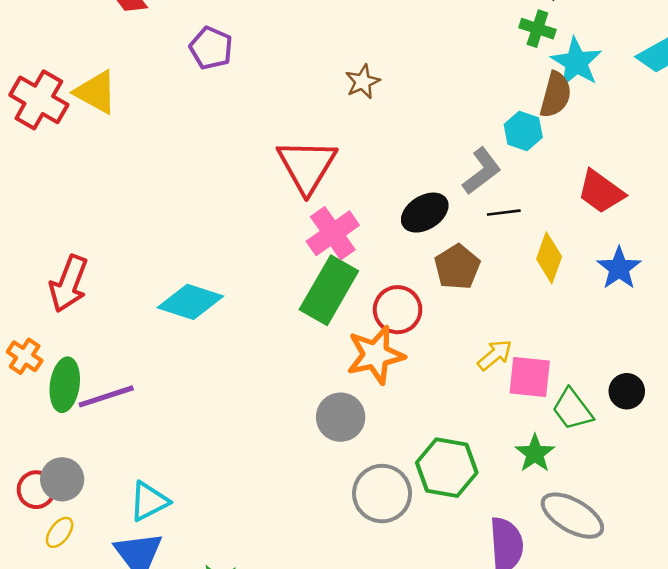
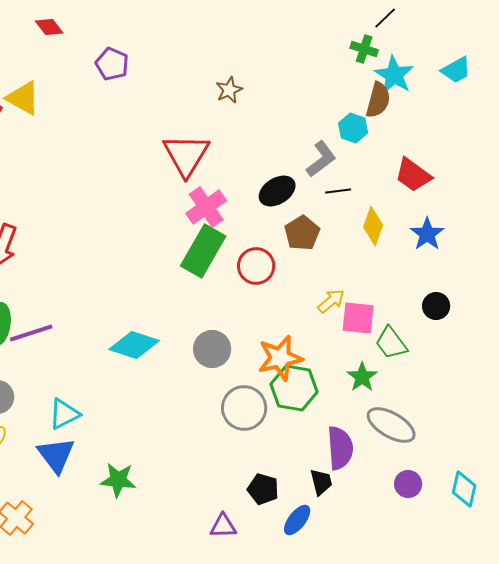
cyan diamond: (190, 302) -> (134, 345), moved
orange star: (376, 355) -> (280, 358), moved
black circle: (627, 391) -> (436, 306), moved

